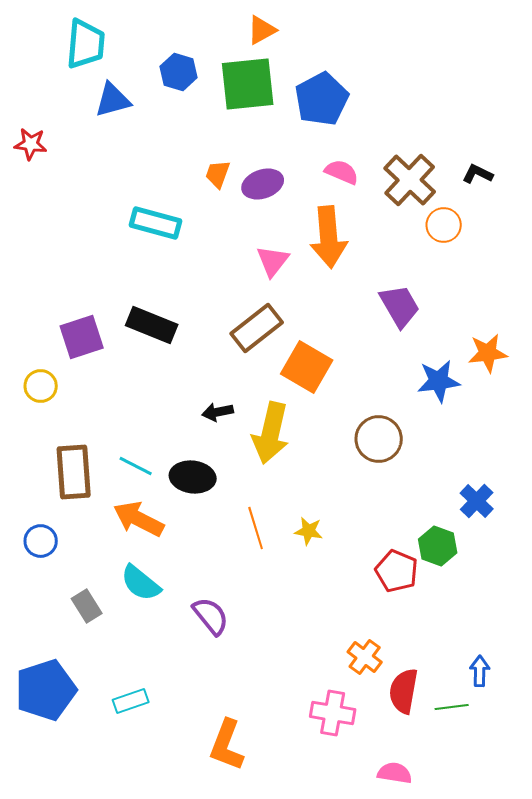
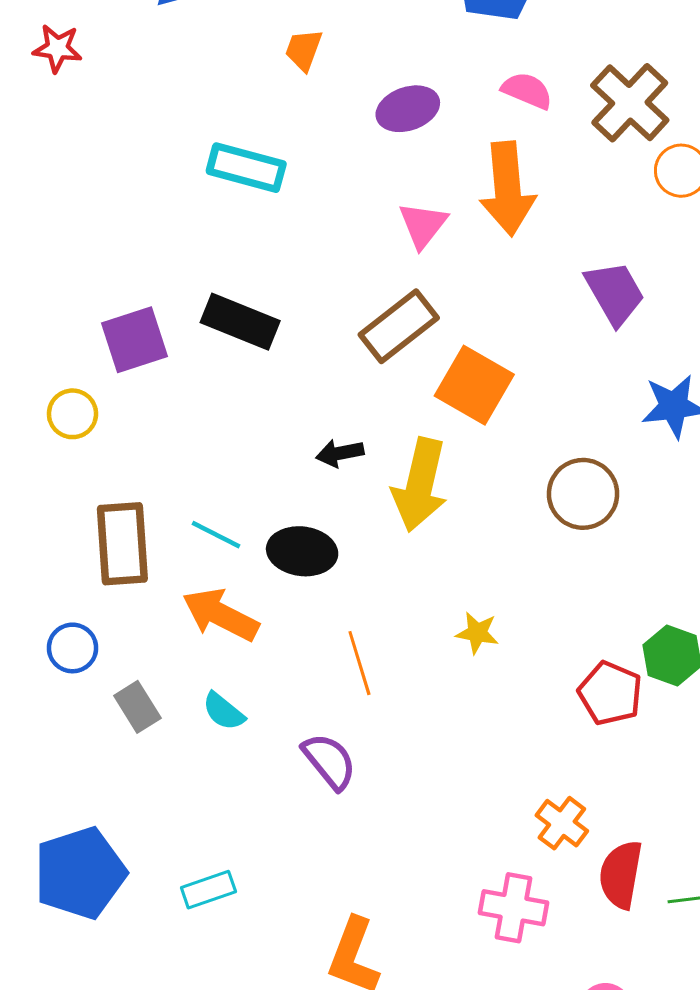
orange trapezoid: (218, 174) -> (304, 50), moved
orange line: (256, 528) -> (359, 663), moved
cyan semicircle: (141, 583) -> (224, 711), size x0.7
gray rectangle: (87, 606) -> (137, 707), moved

